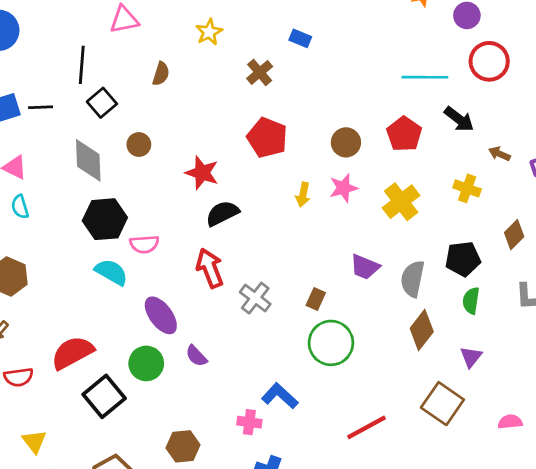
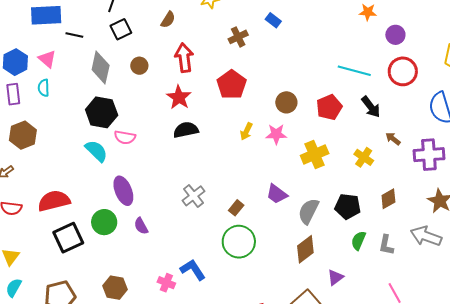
black line: (41, 107) -> (74, 35), moved
red arrow: (210, 268) -> (184, 58), moved
green semicircle: (471, 301) -> (358, 241), moved

